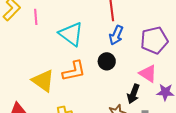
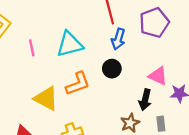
pink line: (36, 17) -> (32, 48), moved
cyan triangle: (71, 34) -> (70, 44), turned -44
purple pentagon: (154, 40) -> (154, 23), moved

